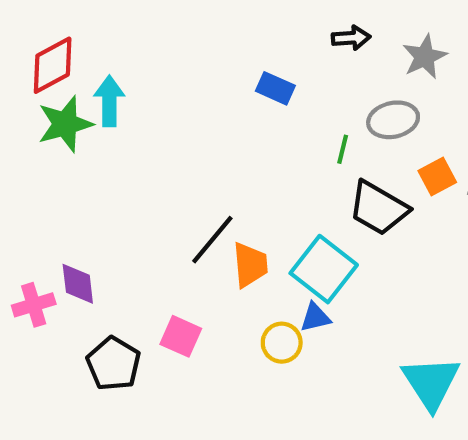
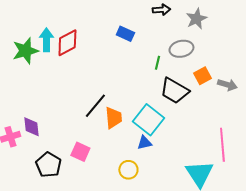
red diamond: (53, 65) -> (67, 43), moved
yellow circle: (282, 343) -> (128, 170), moved

